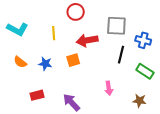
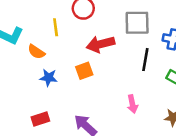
yellow line: (54, 33) -> (56, 27), moved
orange semicircle: (20, 62) -> (36, 52), moved

